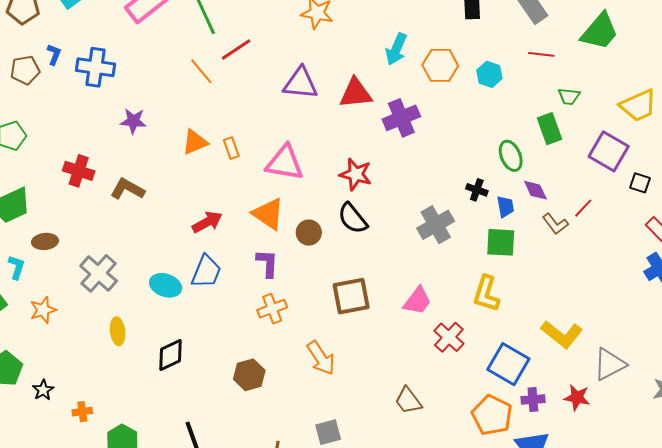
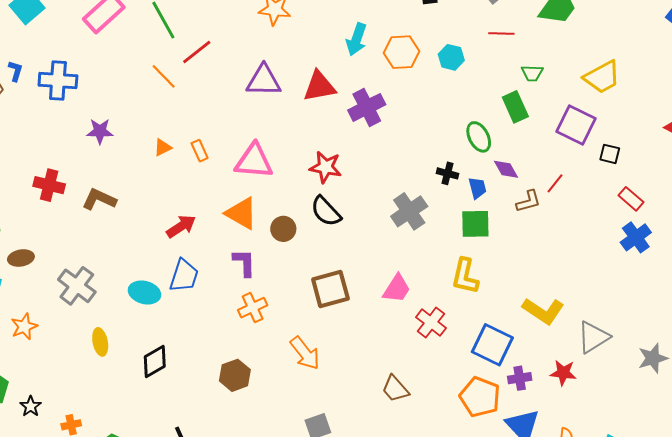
orange triangle: (195, 142) -> (163, 147), size x0.7
brown L-shape: (555, 224) -> (528, 201), turned -64

